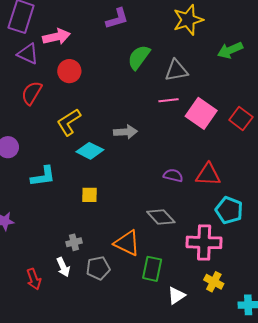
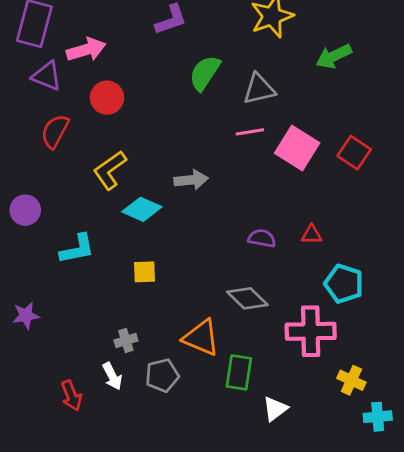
red triangle: (208, 175) -> (312, 235), size x0.6
yellow cross: (214, 282) -> (351, 380), moved

